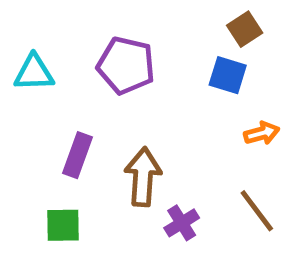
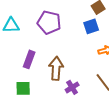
blue square: (228, 75) -> (91, 26), turned -35

